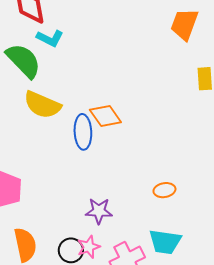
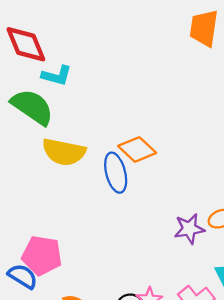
purple star: (99, 211) -> (189, 229), moved

